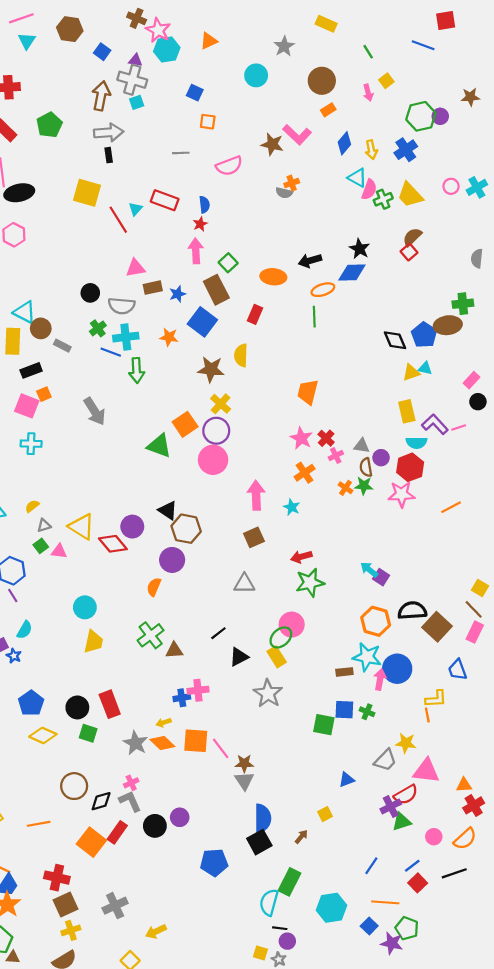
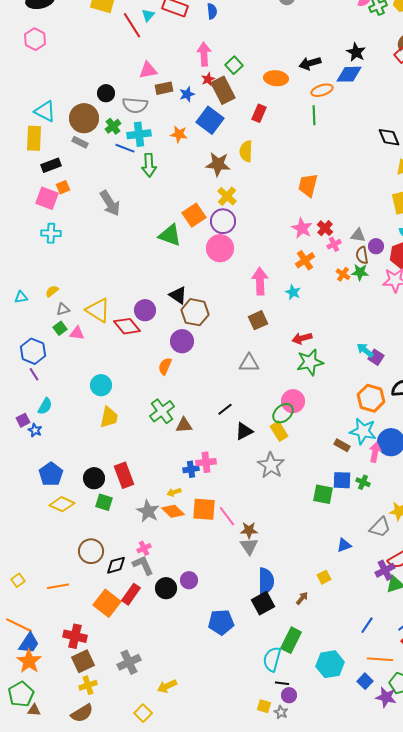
red star: (200, 224) -> (208, 79), moved
brown circle: (41, 328) -> (84, 118), moved, size x1.5
brown rectangle: (344, 672) -> (342, 445), turned 35

